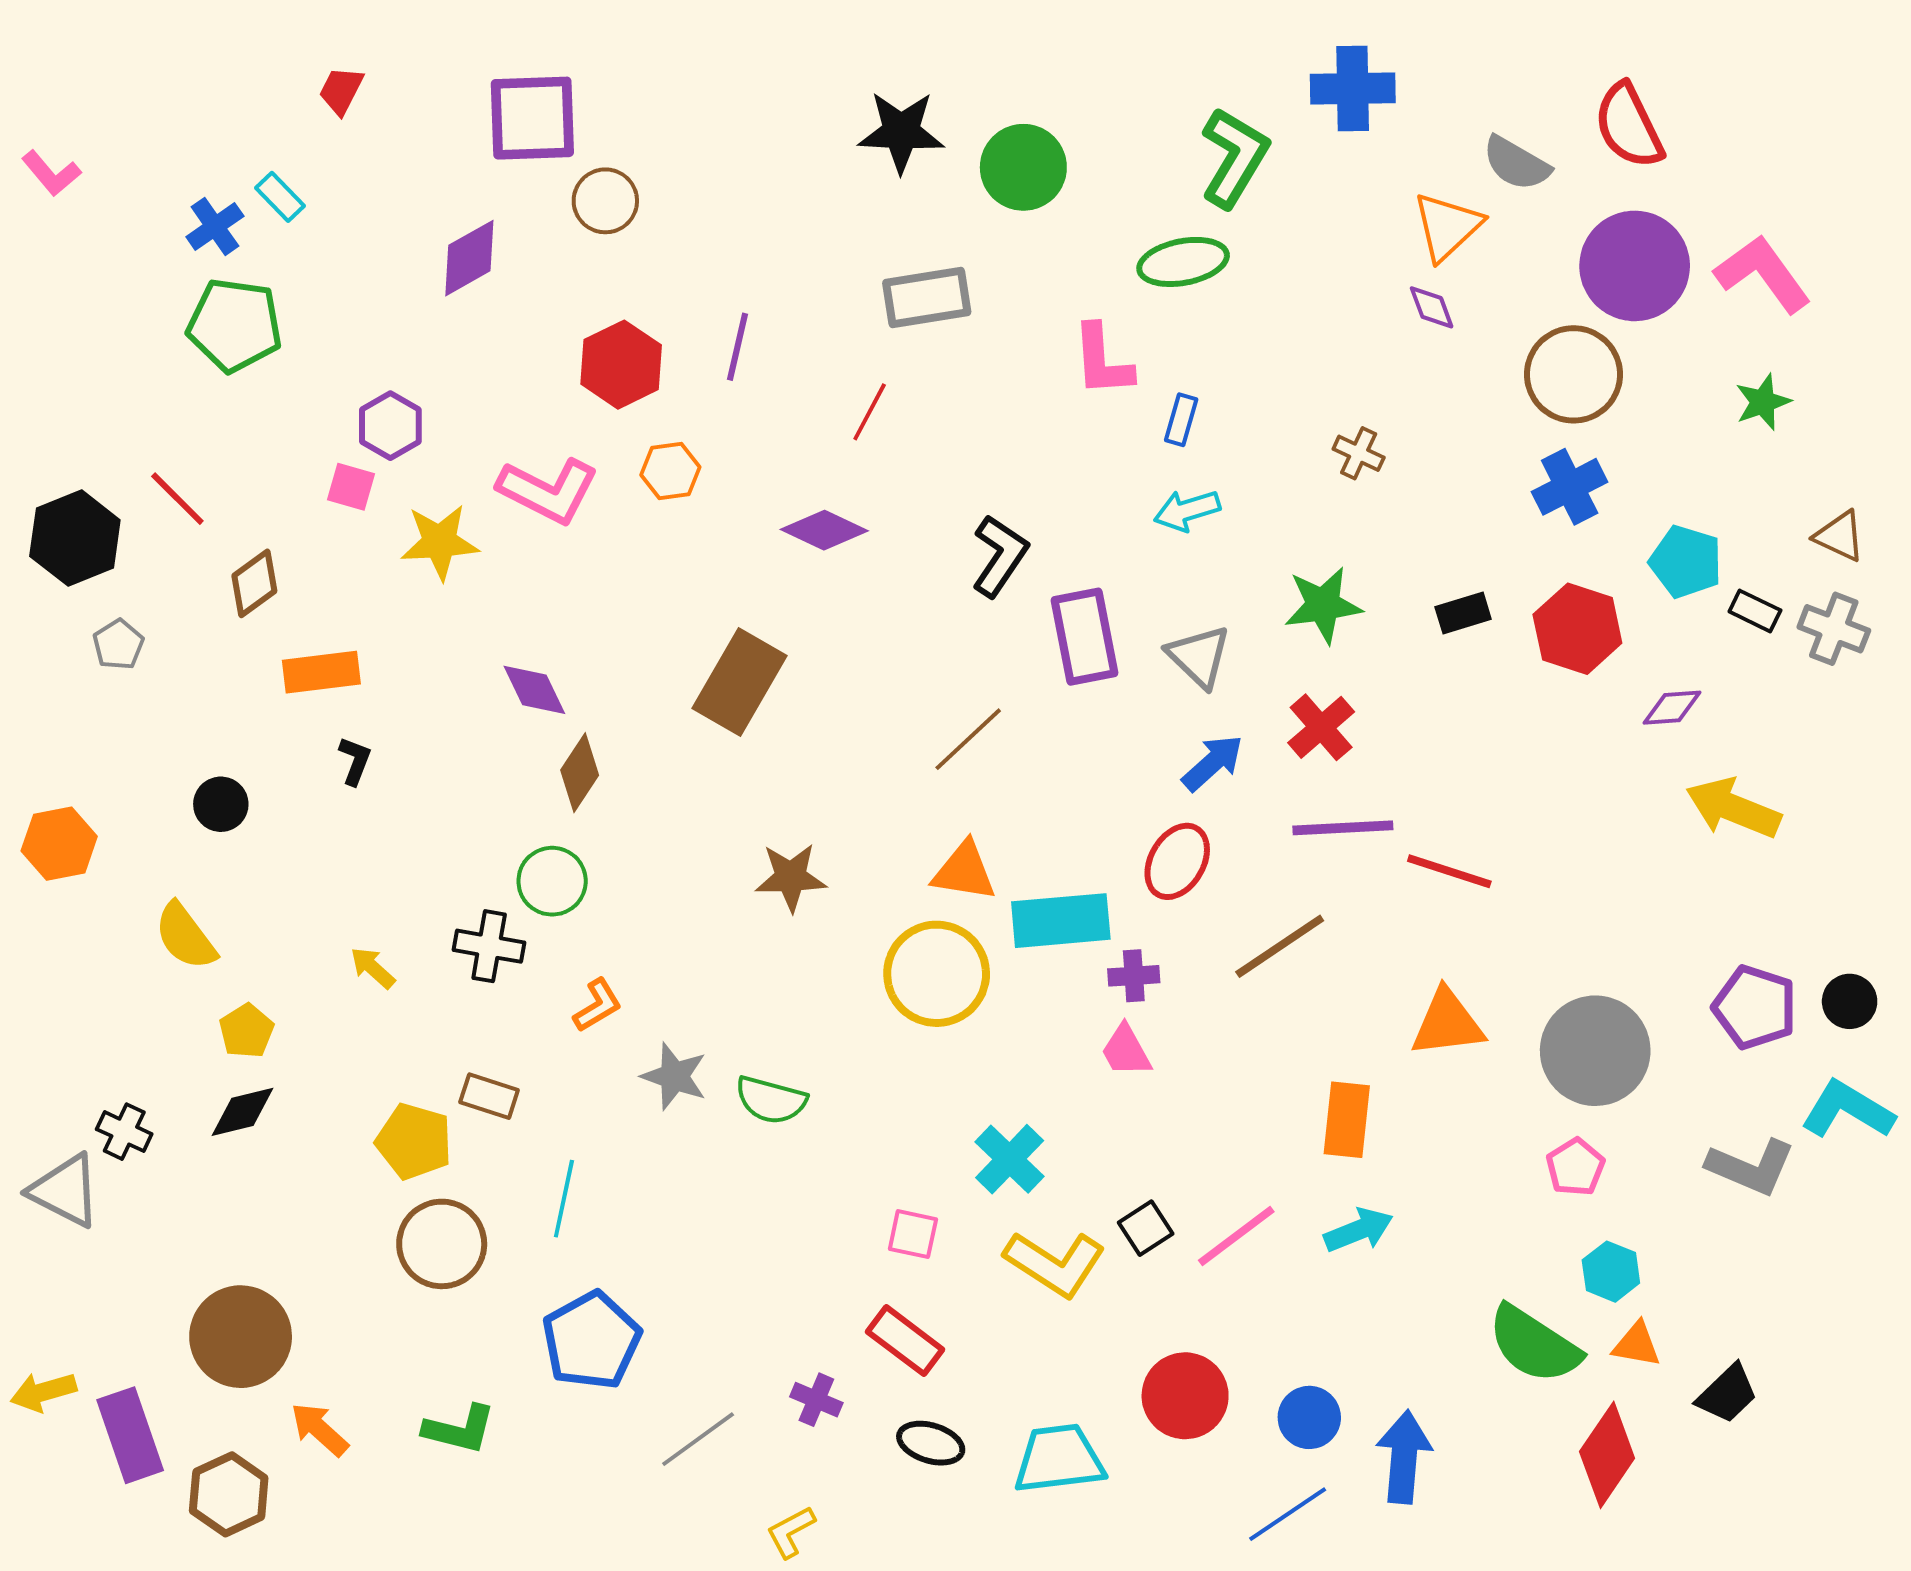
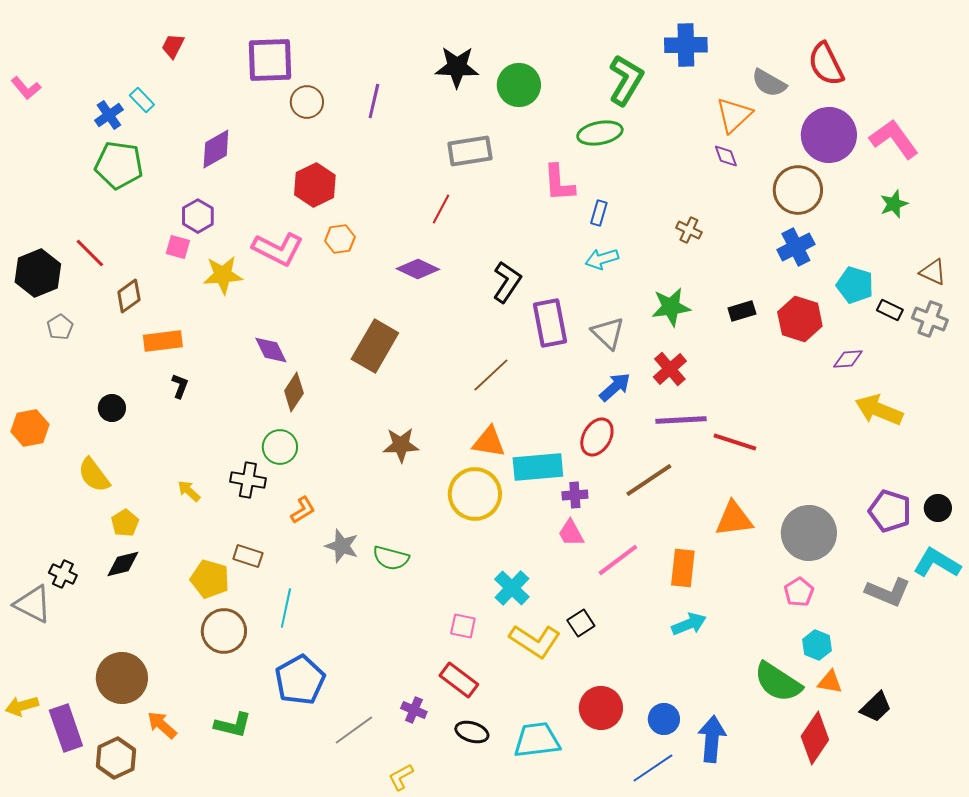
purple diamond: (469, 258) -> (216, 149), moved
purple line: (737, 347) -> (374, 101), moved
pink line: (1236, 1236) -> (618, 560), moved

